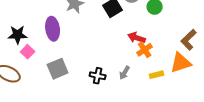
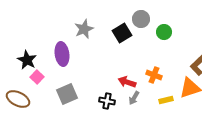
black star: (18, 35) -> (27, 60), turned 30
red arrow: (137, 38) -> (127, 82), moved
orange cross: (145, 50) -> (154, 75), turned -35

